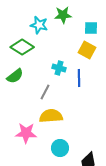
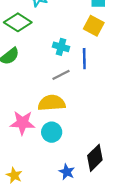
gray line: (45, 92) -> (61, 75), moved, turned 35
cyan circle: (60, 148) -> (52, 132), moved

